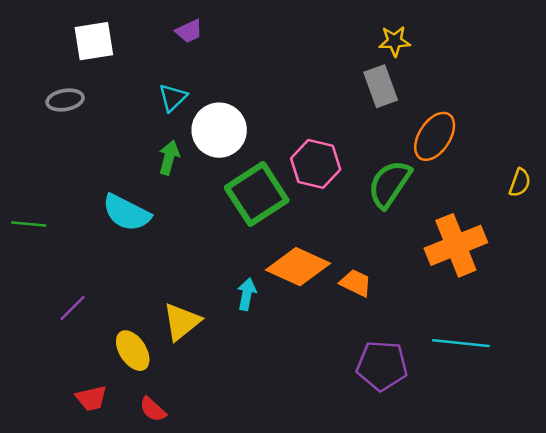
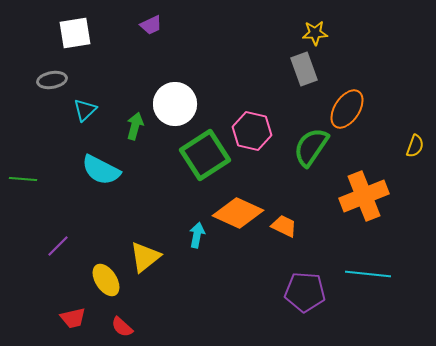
cyan triangle: (173, 97) -> (85, 110), moved

